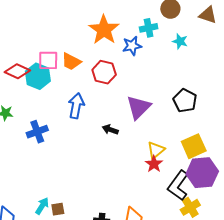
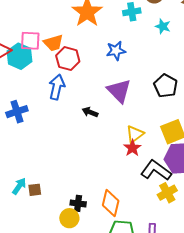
blue star: (132, 46) -> (116, 51), moved
orange trapezoid: (71, 62) -> (53, 43), turned -45
red hexagon: (104, 72) -> (68, 59), moved
purple triangle: (139, 107) -> (119, 91), turned -32
black L-shape: (178, 185) -> (156, 170), turned 88

